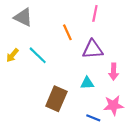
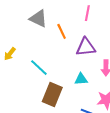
gray triangle: (23, 17) -> (38, 19), moved
cyan line: (38, 55) -> (39, 68), moved

